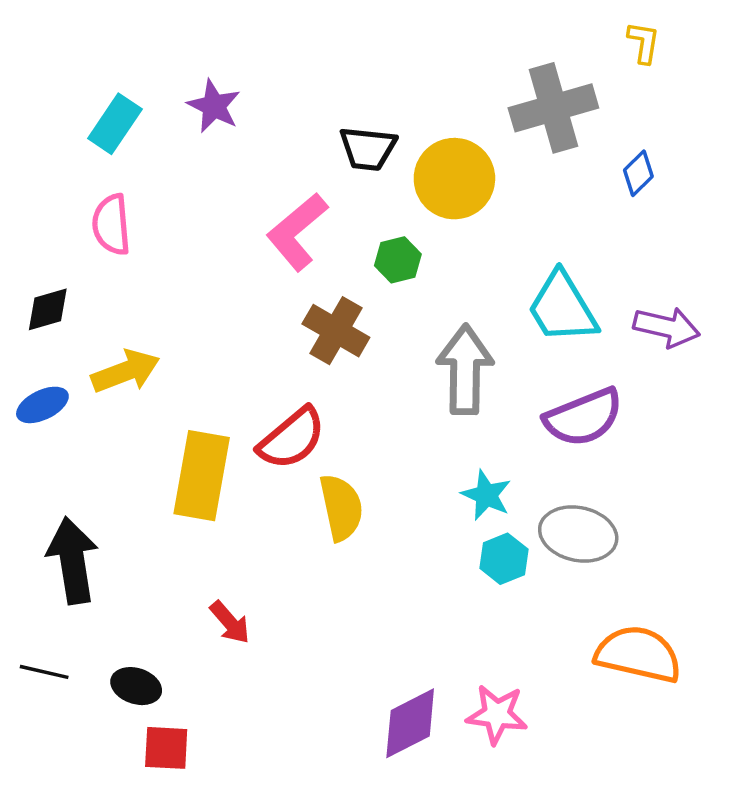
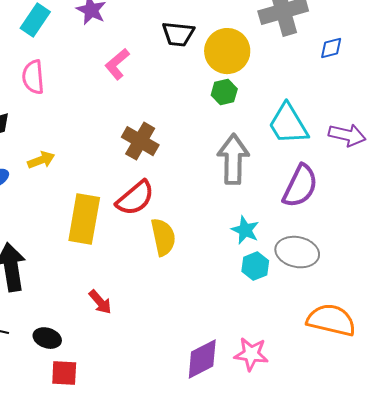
blue diamond: (638, 173) -> (331, 48), turned 30
pink L-shape: (297, 232) -> (117, 64), moved, size x0.7
green hexagon: (398, 260) -> (224, 92), moved
brown cross: (336, 331) -> (140, 141), moved
yellow arrow: (126, 371) -> (41, 160), size x0.7
purple semicircle: (584, 417) -> (300, 186), turned -42

